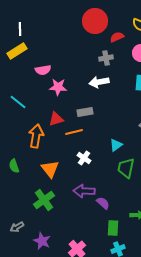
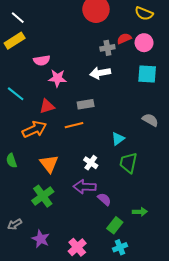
white line: (20, 29) -> (18, 18), turned -48
red semicircle: (117, 37) -> (124, 38), moved
red triangle: (56, 119) -> (47, 106), moved
orange arrow: (36, 136) -> (34, 129), turned 55
white cross: (84, 158) -> (91, 163), moved
green rectangle: (113, 228) -> (115, 225), turned 35

